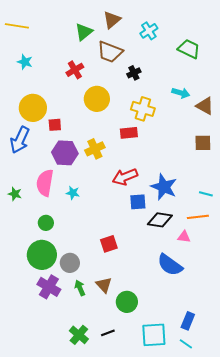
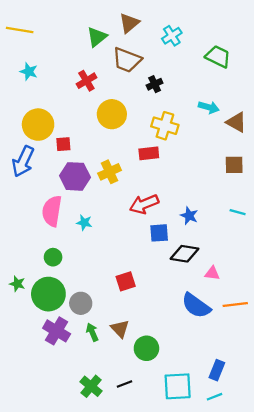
blue star: (164, 187) -> (189, 216), size x0.6
green star: (15, 194) -> (17, 284), moved
cyan line: (206, 194) -> (238, 212), moved
orange line: (198, 217) -> (235, 304), moved
cyan line: (186, 344) -> (214, 397), turned -56

